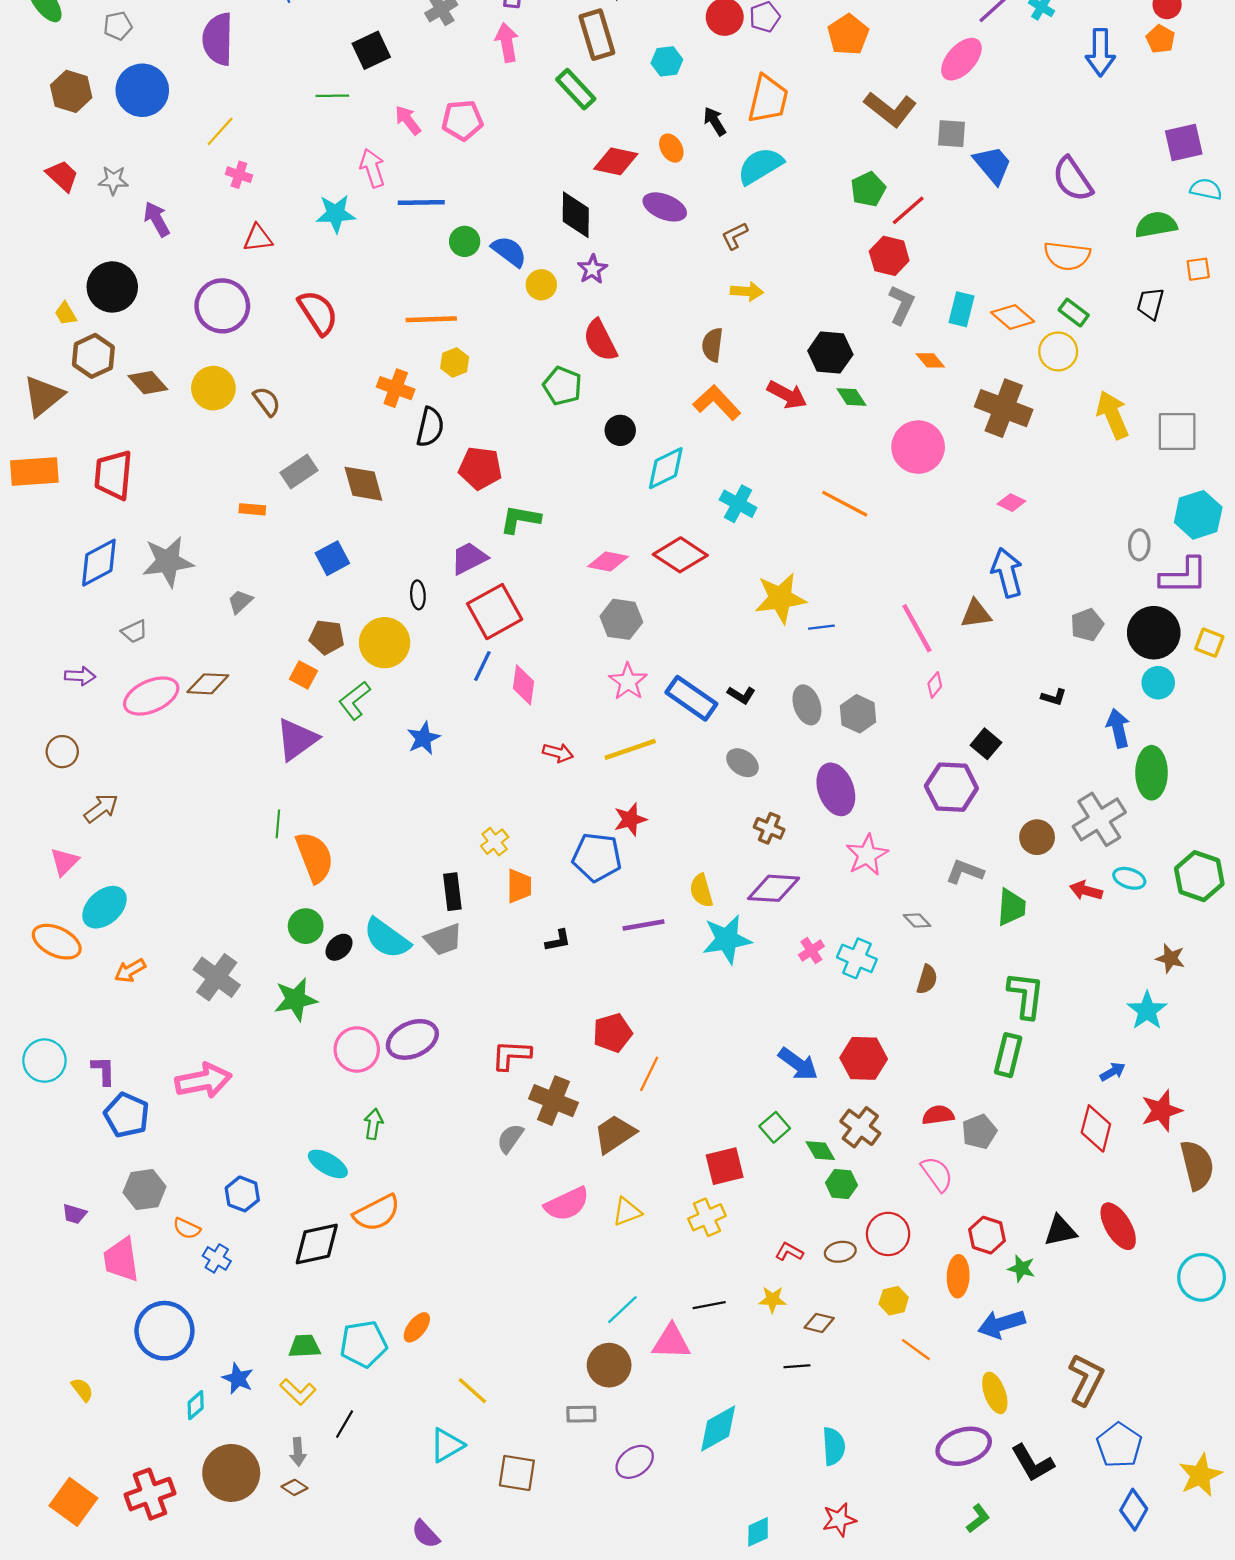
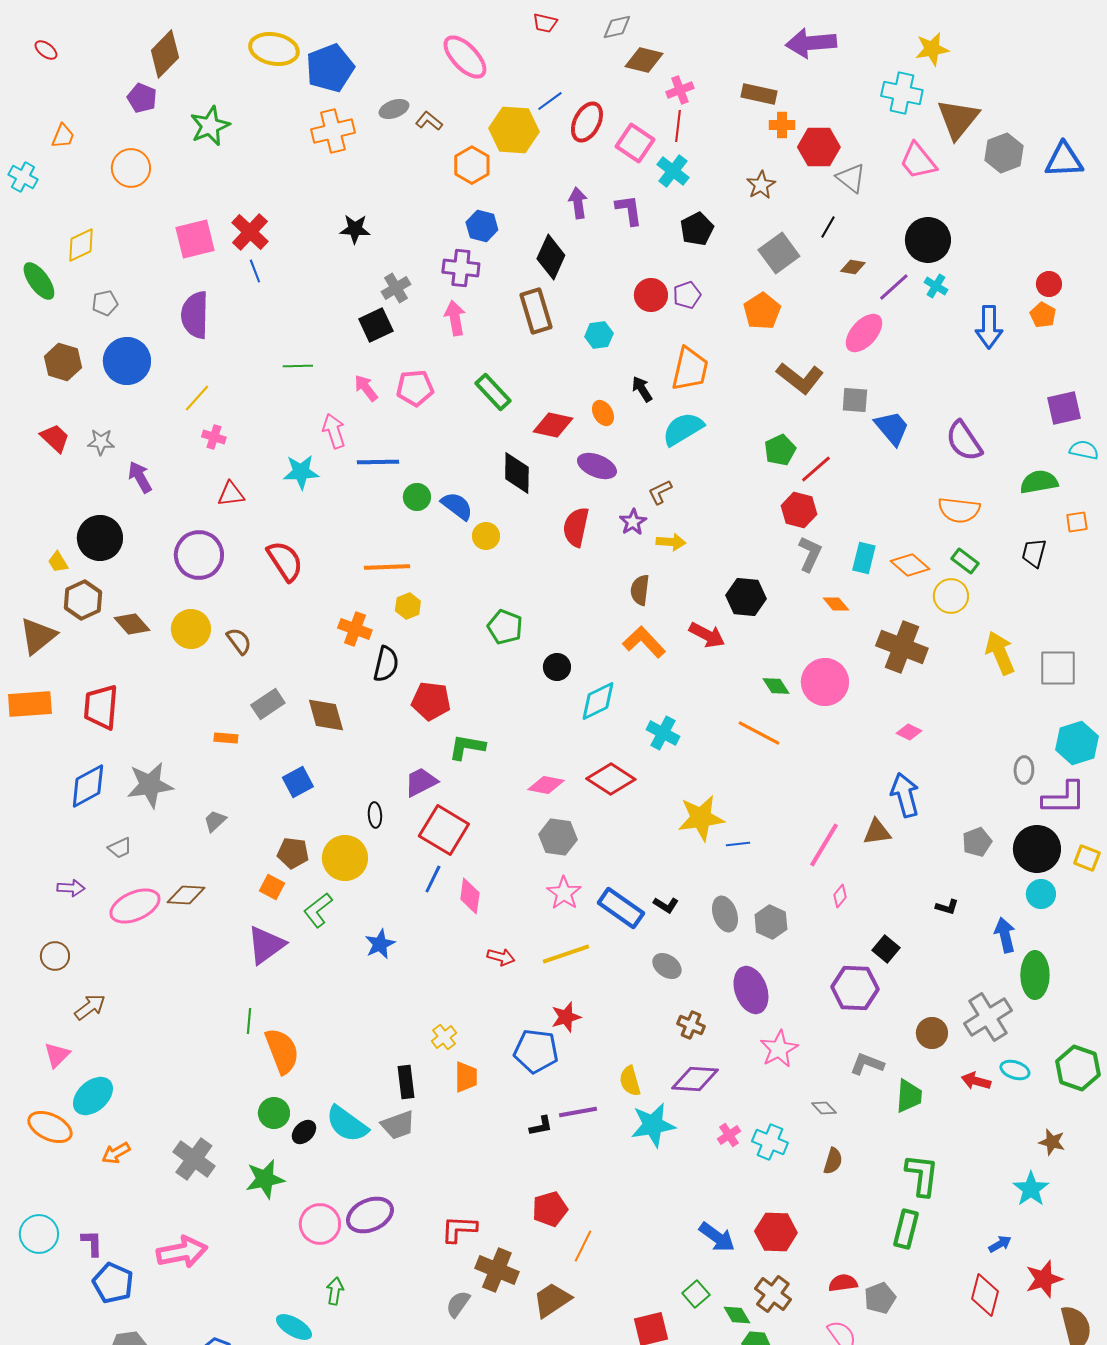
black square: (371, 50) -> (376, 325), moved
green rectangle: (576, 89) -> (493, 392), moved
purple star: (592, 269) -> (633, 522), moved
red semicircle: (600, 340) -> (576, 527), moved, turned 39
green diamond: (851, 397) -> (776, 686), moved
red square: (495, 612) -> (444, 830), turned -30
pink line: (917, 628) -> (824, 845), turned 60
black L-shape: (558, 941) -> (541, 1126), moved

